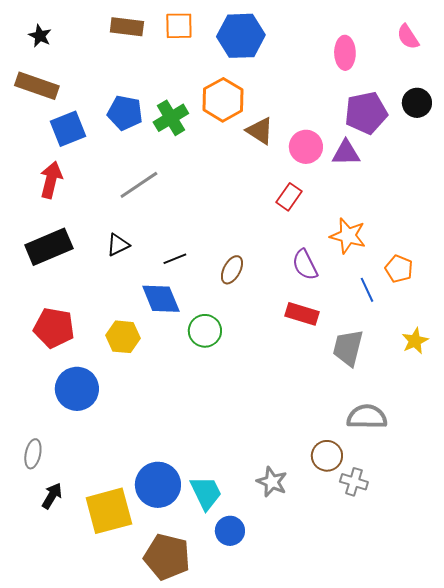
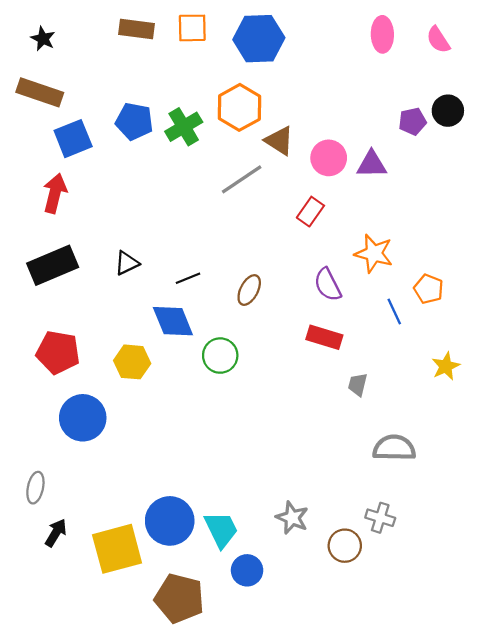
pink ellipse: (345, 53) -> (382, 34), moved
purple pentagon: (366, 113) -> (412, 121), moved, size x0.6
gray line: (139, 185) -> (242, 179), moved
gray trapezoid: (348, 348) -> (358, 385), moved, size x0.6
brown circle: (327, 456) -> (345, 546), moved

